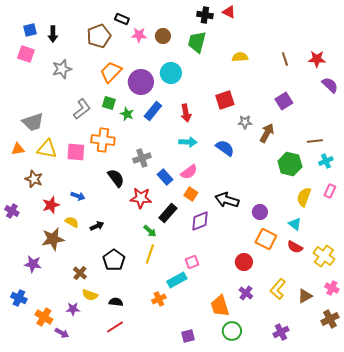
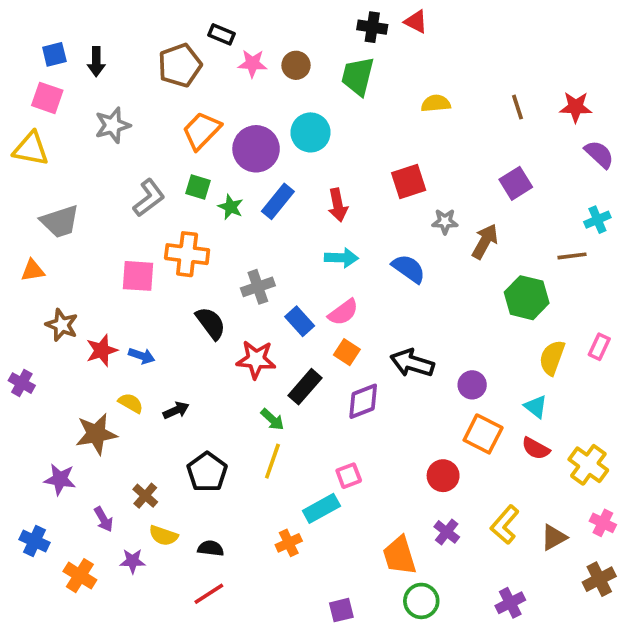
yellow triangle: (47, 149) -> (31, 149), moved
cyan cross: (326, 161) -> (597, 220), moved
red star: (51, 205) -> (102, 350), moved
purple arrow: (62, 333) -> (104, 519), moved, turned 32

